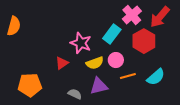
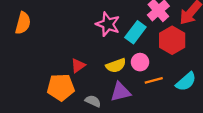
pink star: (81, 43) -> (108, 24), moved
orange pentagon: (30, 85) -> (61, 87), moved

